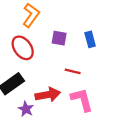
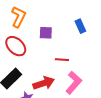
blue rectangle: (90, 39) -> (80, 26), moved
pink L-shape: (82, 100) -> (74, 83), turned 65

